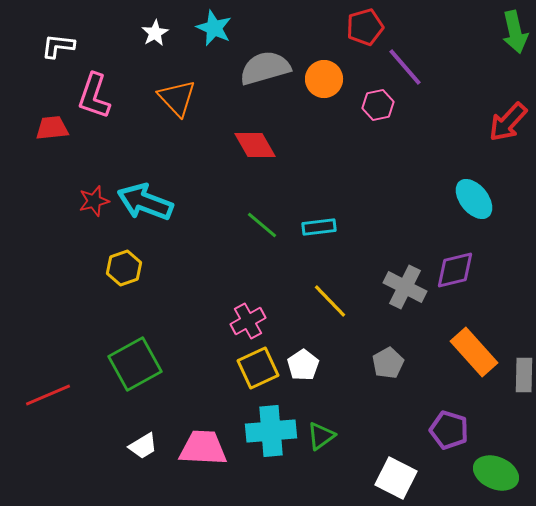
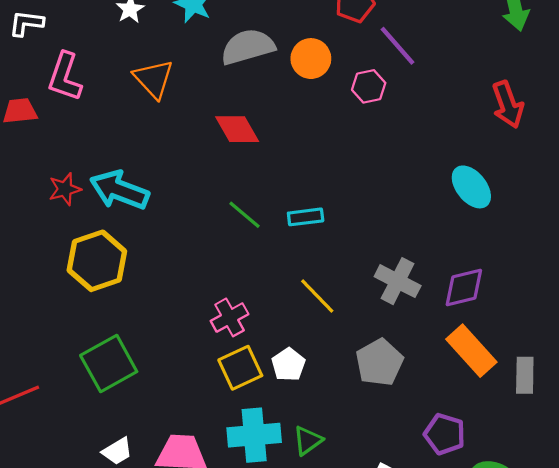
red arrow: (508, 122) -> (508, 105), turned -63
yellow hexagon: (124, 268) -> (97, 261), size x1.6
purple diamond: (455, 270) -> (464, 288), moved
gray pentagon: (388, 363) -> (379, 362), size x1.4

